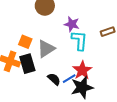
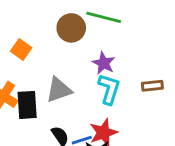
orange square: (25, 42) -> (21, 49), moved

